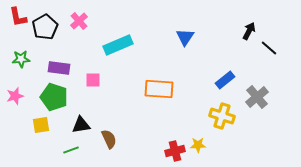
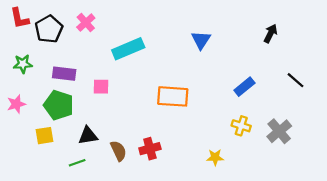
black line: (269, 48) -> (296, 80), moved
gray cross: (257, 97) -> (279, 131), moved
yellow cross: (222, 116) -> (241, 126), size x0.7
red cross: (175, 151) -> (150, 149), moved

